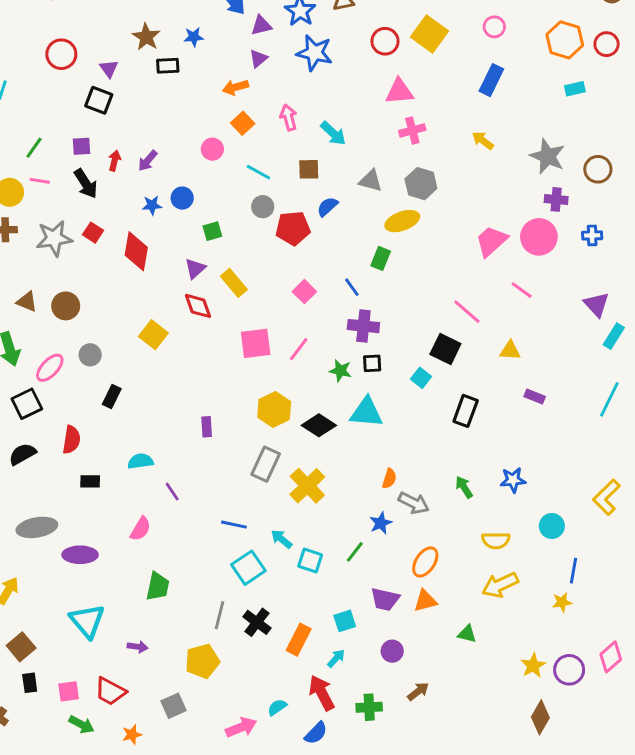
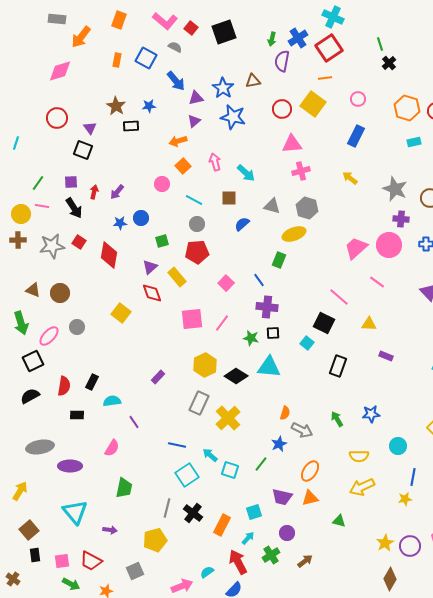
red pentagon: (293, 228) -> (197, 252), moved
black rectangle: (112, 397) -> (92, 382), moved
purple rectangle: (207, 427) -> (158, 377), turned 48
green cross: (369, 707) -> (271, 555), moved, turned -30

